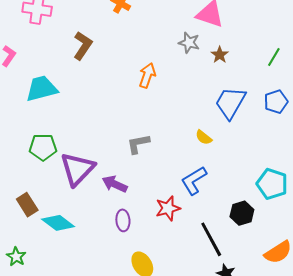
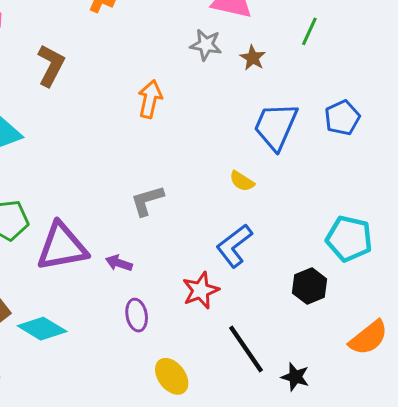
green line: (274, 57) -> (309, 31), moved
purple triangle: (77, 169) -> (62, 247), turned 42
purple arrow: (115, 184) -> (119, 263), size x0.7
black line: (211, 239) -> (246, 349), moved

